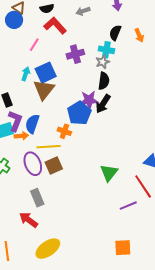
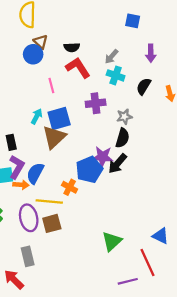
gray arrow: (83, 11) -> (111, 57), turned -40
pink line: (34, 45) -> (51, 85), turned -56
cyan cross: (106, 50) -> (116, 75), moved

